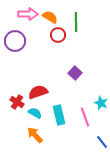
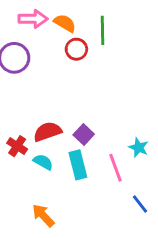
purple square: (75, 73) -> (84, 135), moved
orange arrow: (35, 135) -> (43, 215), moved

